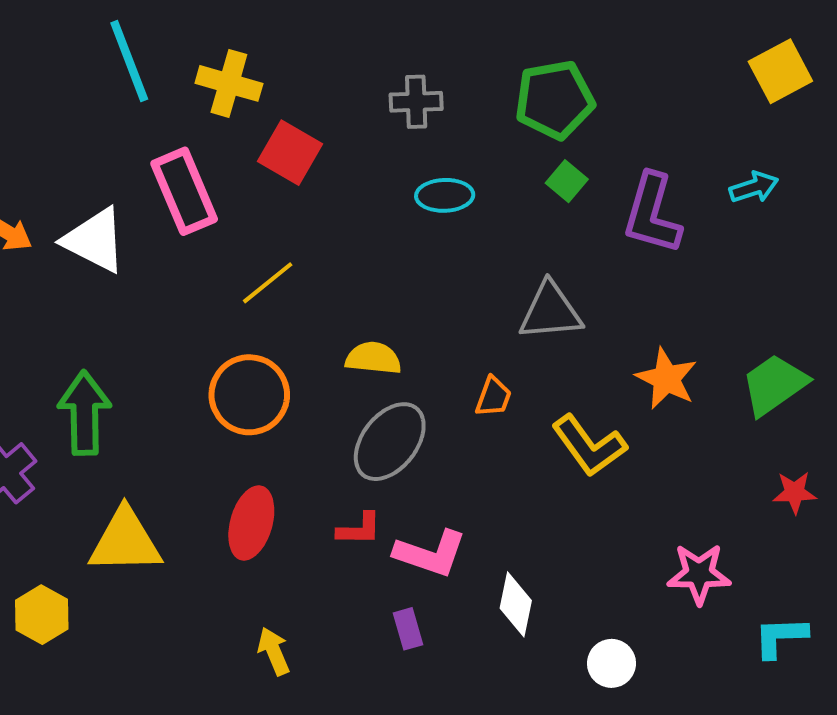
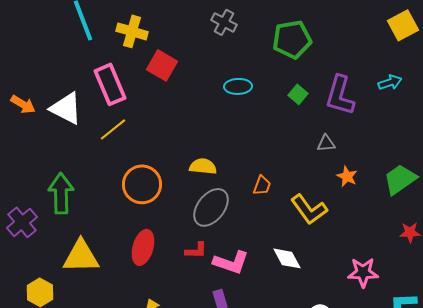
gray cross: (416, 102) -> (224, 22), moved, turned 30
green square: (567, 181) -> (298, 94), moved
yellow line: (268, 283) -> (113, 129), moved
gray triangle: (550, 311) -> (326, 143), moved, size x0.6
orange star: (666, 379) -> (347, 176), size x0.7
white diamond: (516, 604) -> (287, 258), moved, turned -40

